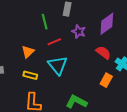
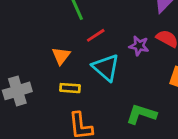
purple star: (79, 32) -> (139, 46), moved

